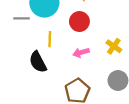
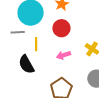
gray line: (21, 18) -> (18, 32), moved

